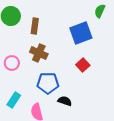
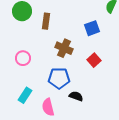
blue square: (81, 33) -> (92, 28), size x0.7
brown cross: (39, 53) -> (64, 48), moved

